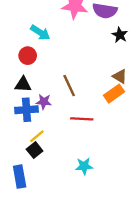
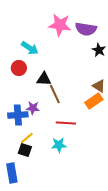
black triangle: (23, 84) -> (44, 79), moved
black square: (35, 150) -> (25, 150), turned -32
cyan star: (84, 166) -> (59, 145), moved

